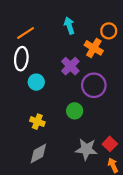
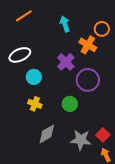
orange line: (26, 33) -> (24, 16), moved
white ellipse: (21, 59) -> (20, 55), turned 60
yellow cross: (37, 122) -> (35, 104), moved
gray diamond: (38, 154) -> (47, 134), moved

